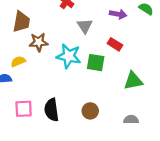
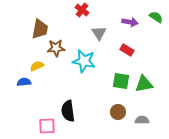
green square: (96, 63) -> (121, 81), moved
pink square: (24, 109) -> (47, 126), moved
brown circle: (90, 111) -> (118, 112), moved

